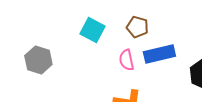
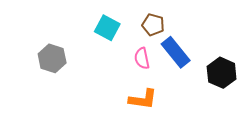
blue rectangle: (159, 54) -> (176, 52), turned 64

